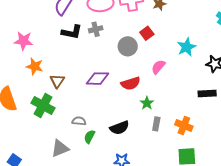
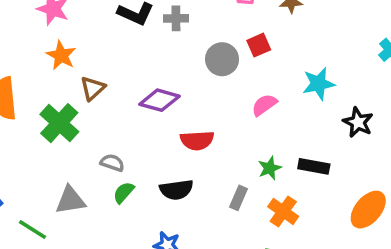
red semicircle: (131, 83) -> (197, 140), moved
black rectangle: (207, 93) -> (314, 166), moved
green star: (147, 103) -> (270, 168), moved

